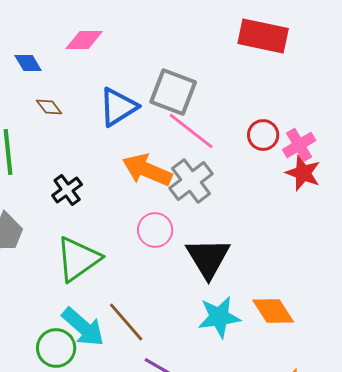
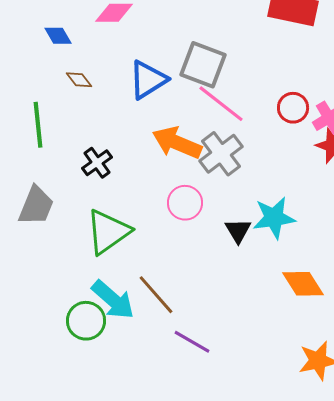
black triangle: (208, 258) -> (238, 231), size x0.6
cyan star: (219, 317) -> (274, 218), moved

